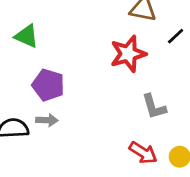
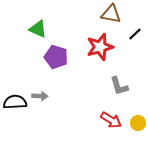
green triangle: (27, 36) -> (38, 29), moved
purple pentagon: (48, 85) -> (56, 57), moved

